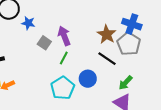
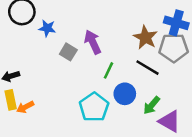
gray pentagon: (129, 44) -> (174, 48), turned -30
green line: (64, 58) -> (109, 70), moved
green arrow: (126, 83) -> (152, 105), moved

